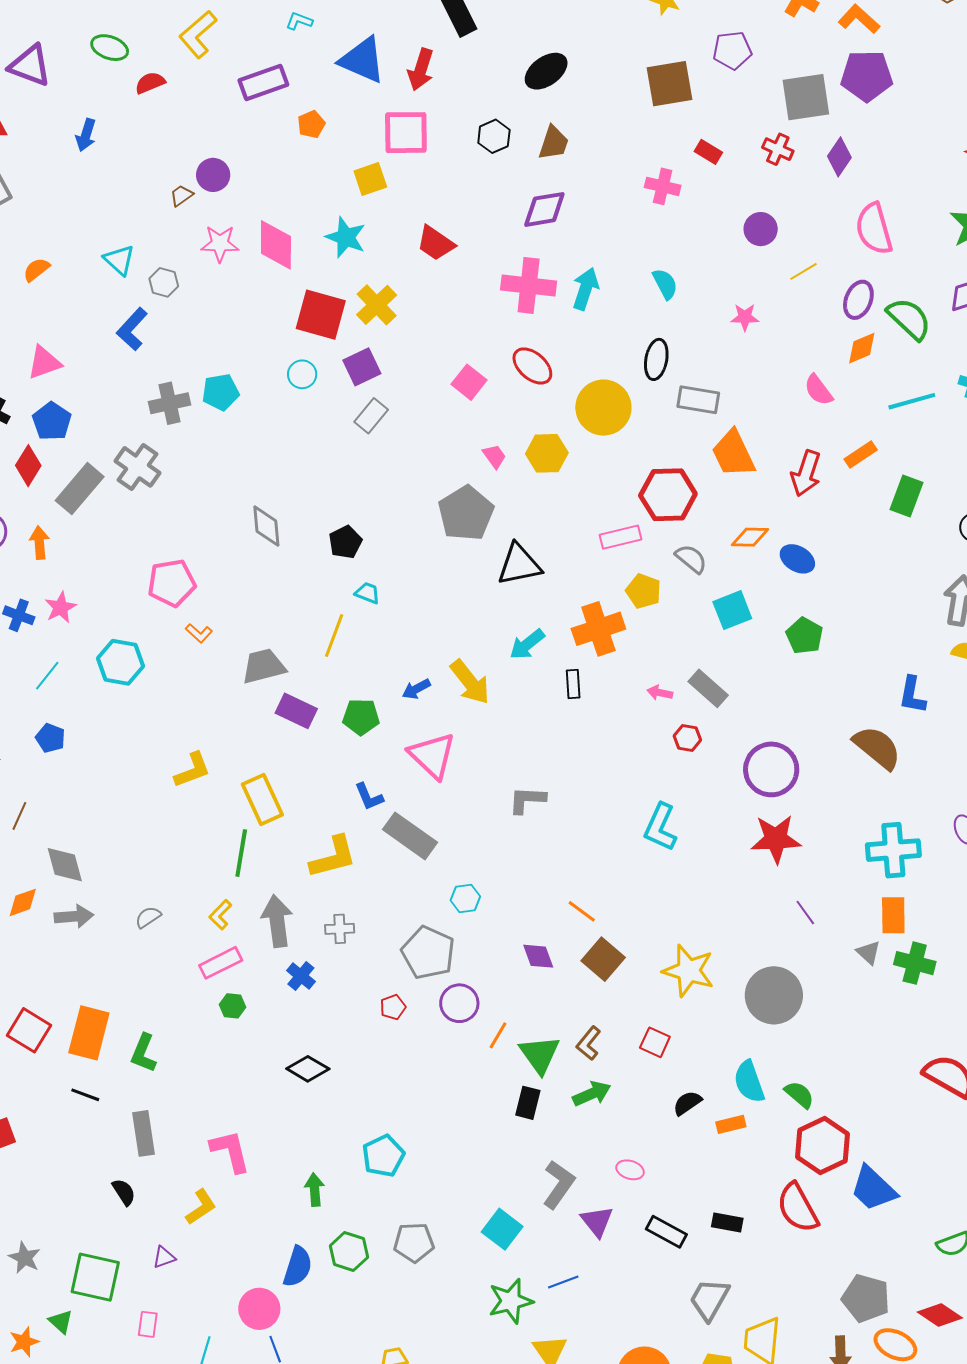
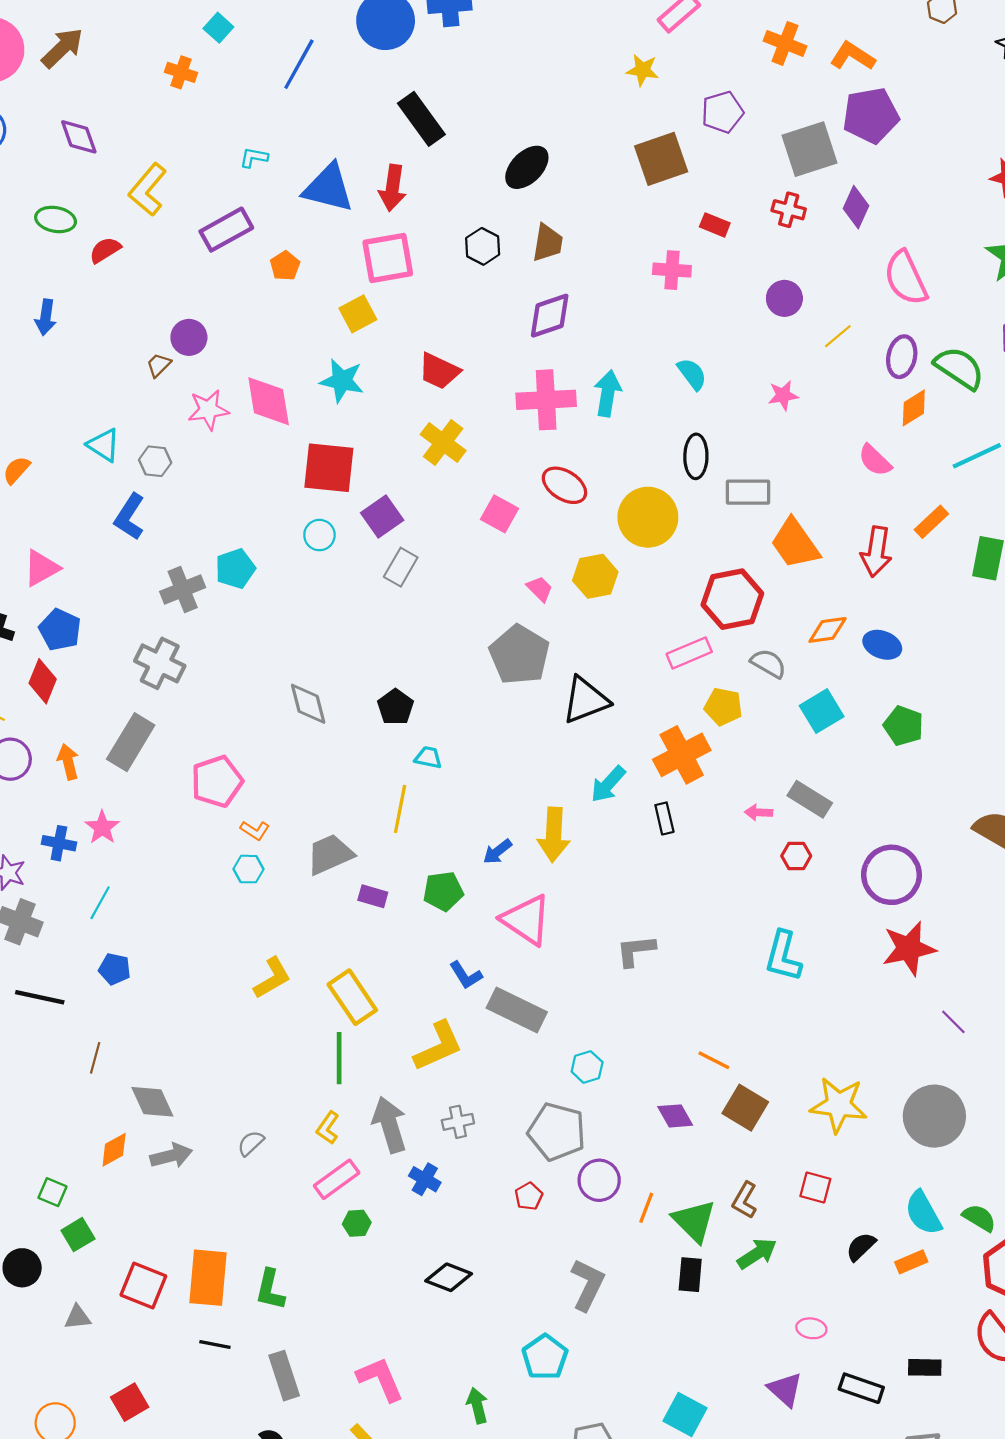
yellow cross: (377, 305) -> (443, 443), moved
gray rectangle: (80, 489) -> (131, 742), moved
cyan hexagon: (120, 662) -> (249, 869), moved, size x0.6
yellow arrow: (470, 682) -> (554, 835), turned 51
purple rectangle: (296, 711) -> (373, 896), size x0.7
gray L-shape: (559, 1184) -> (588, 1285), moved

